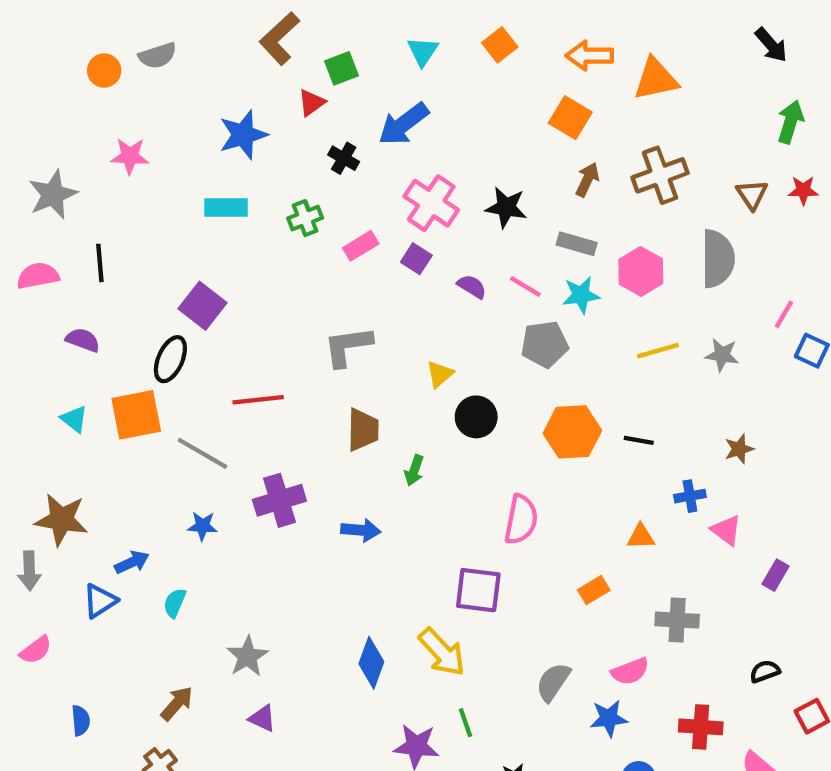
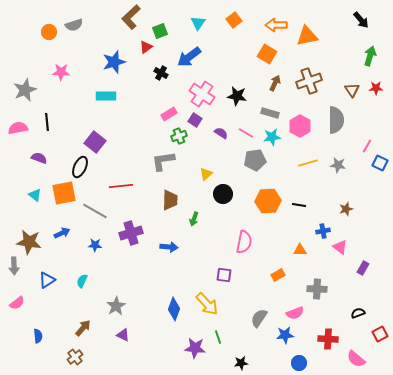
green cross: (305, 218) -> (179, 136), moved
blue arrow: (132, 562) -> (62, 233), moved
purple square: (478, 590) -> (224, 275), size x0.7

